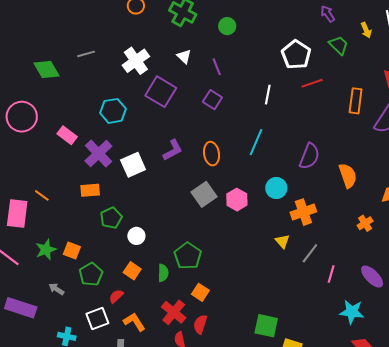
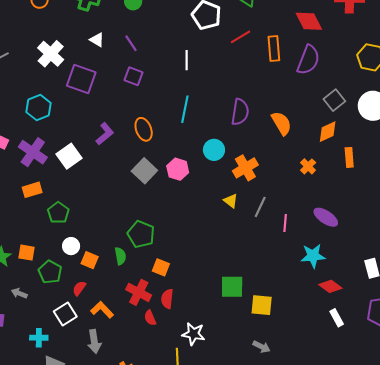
red line: (312, 83) -> (241, 37), moved
white circle: (136, 236) -> (71, 246), moved

